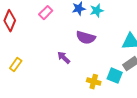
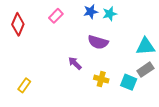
yellow rectangle: (16, 65) -> (24, 85), moved
yellow cross: (94, 82) -> (101, 79), moved

